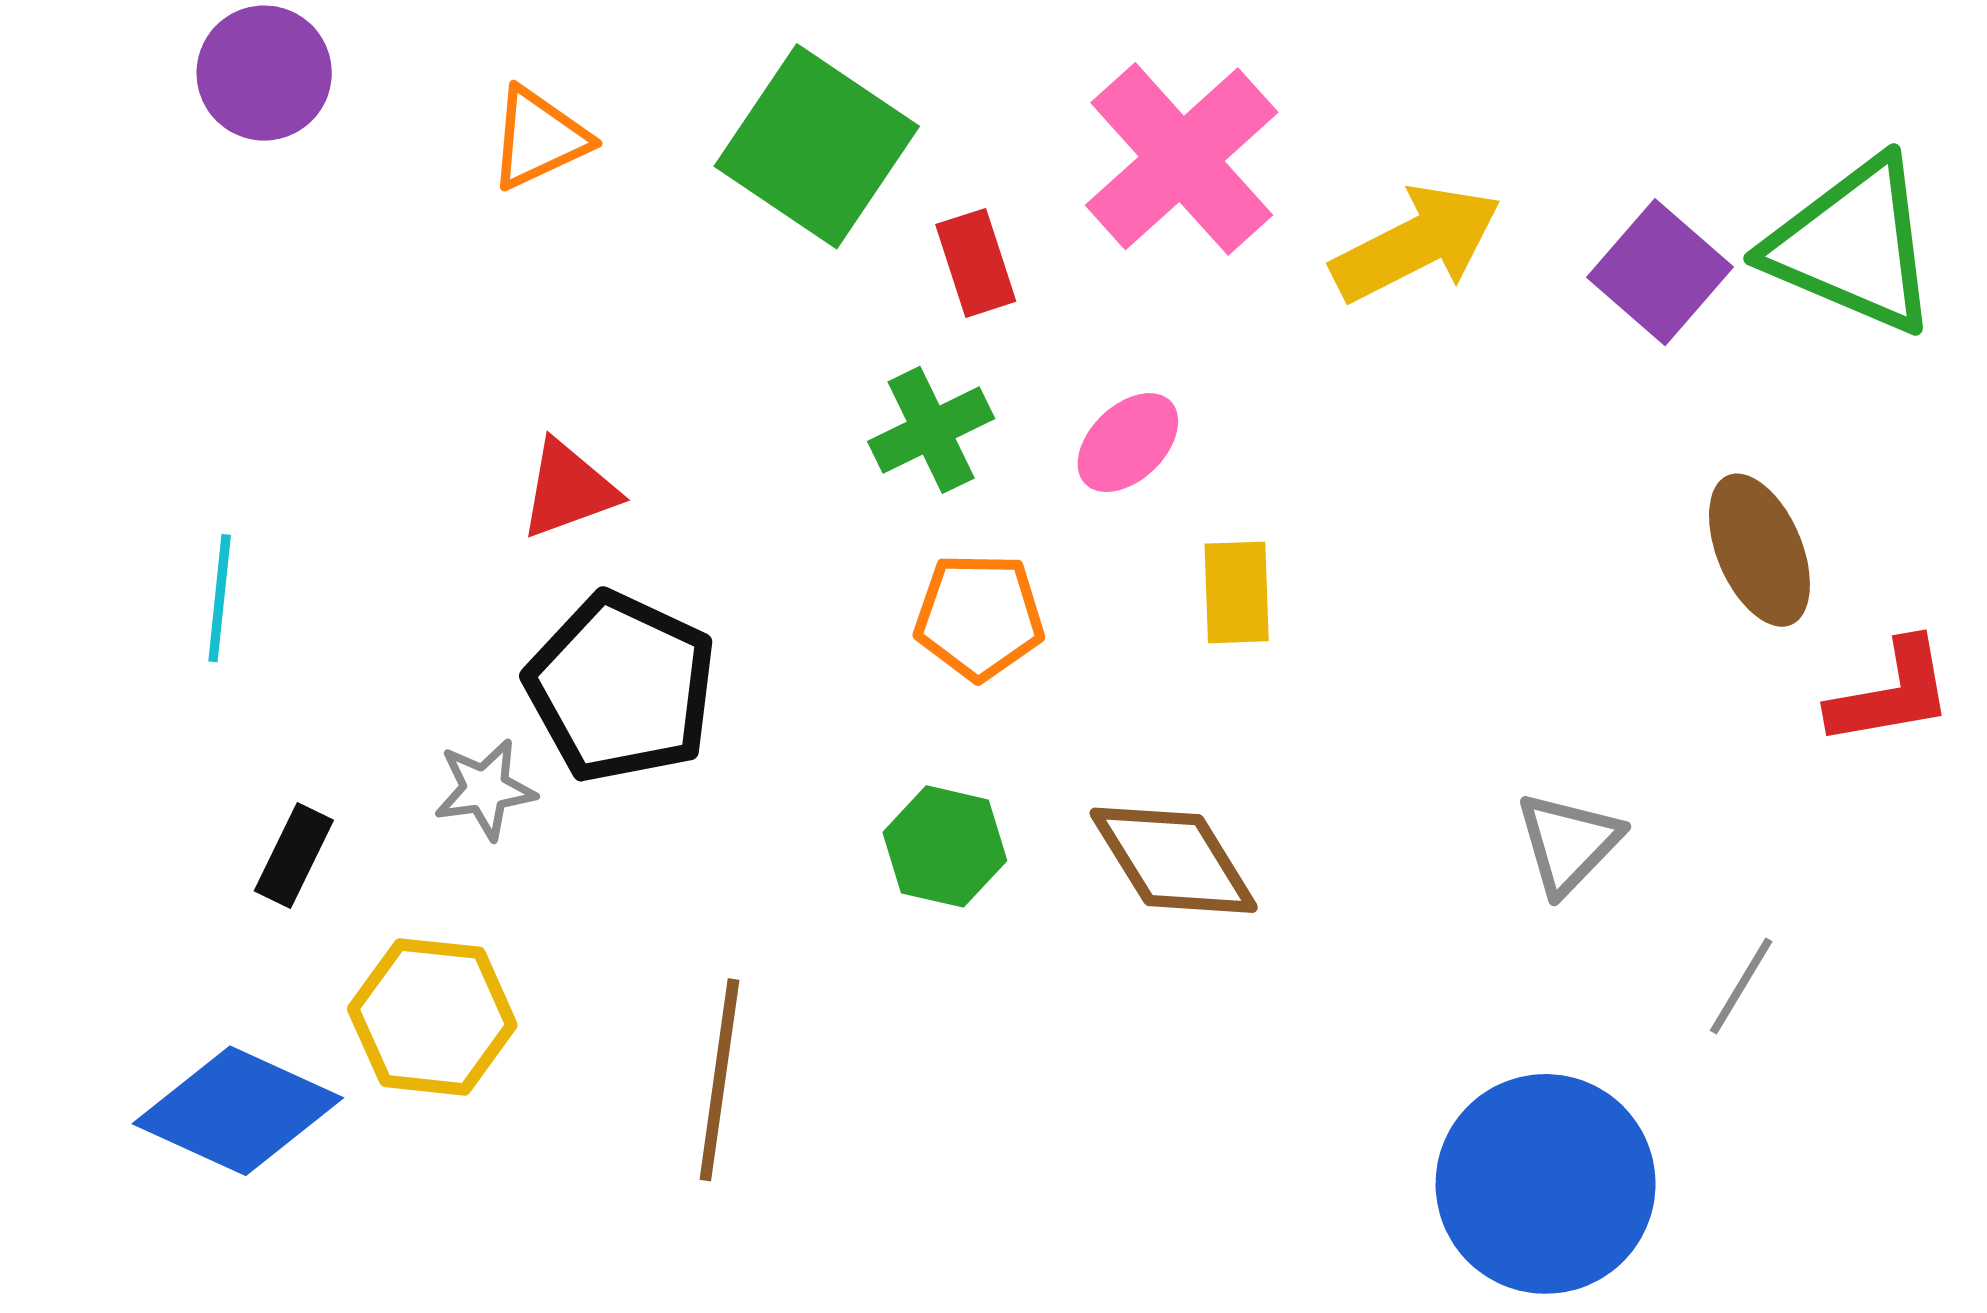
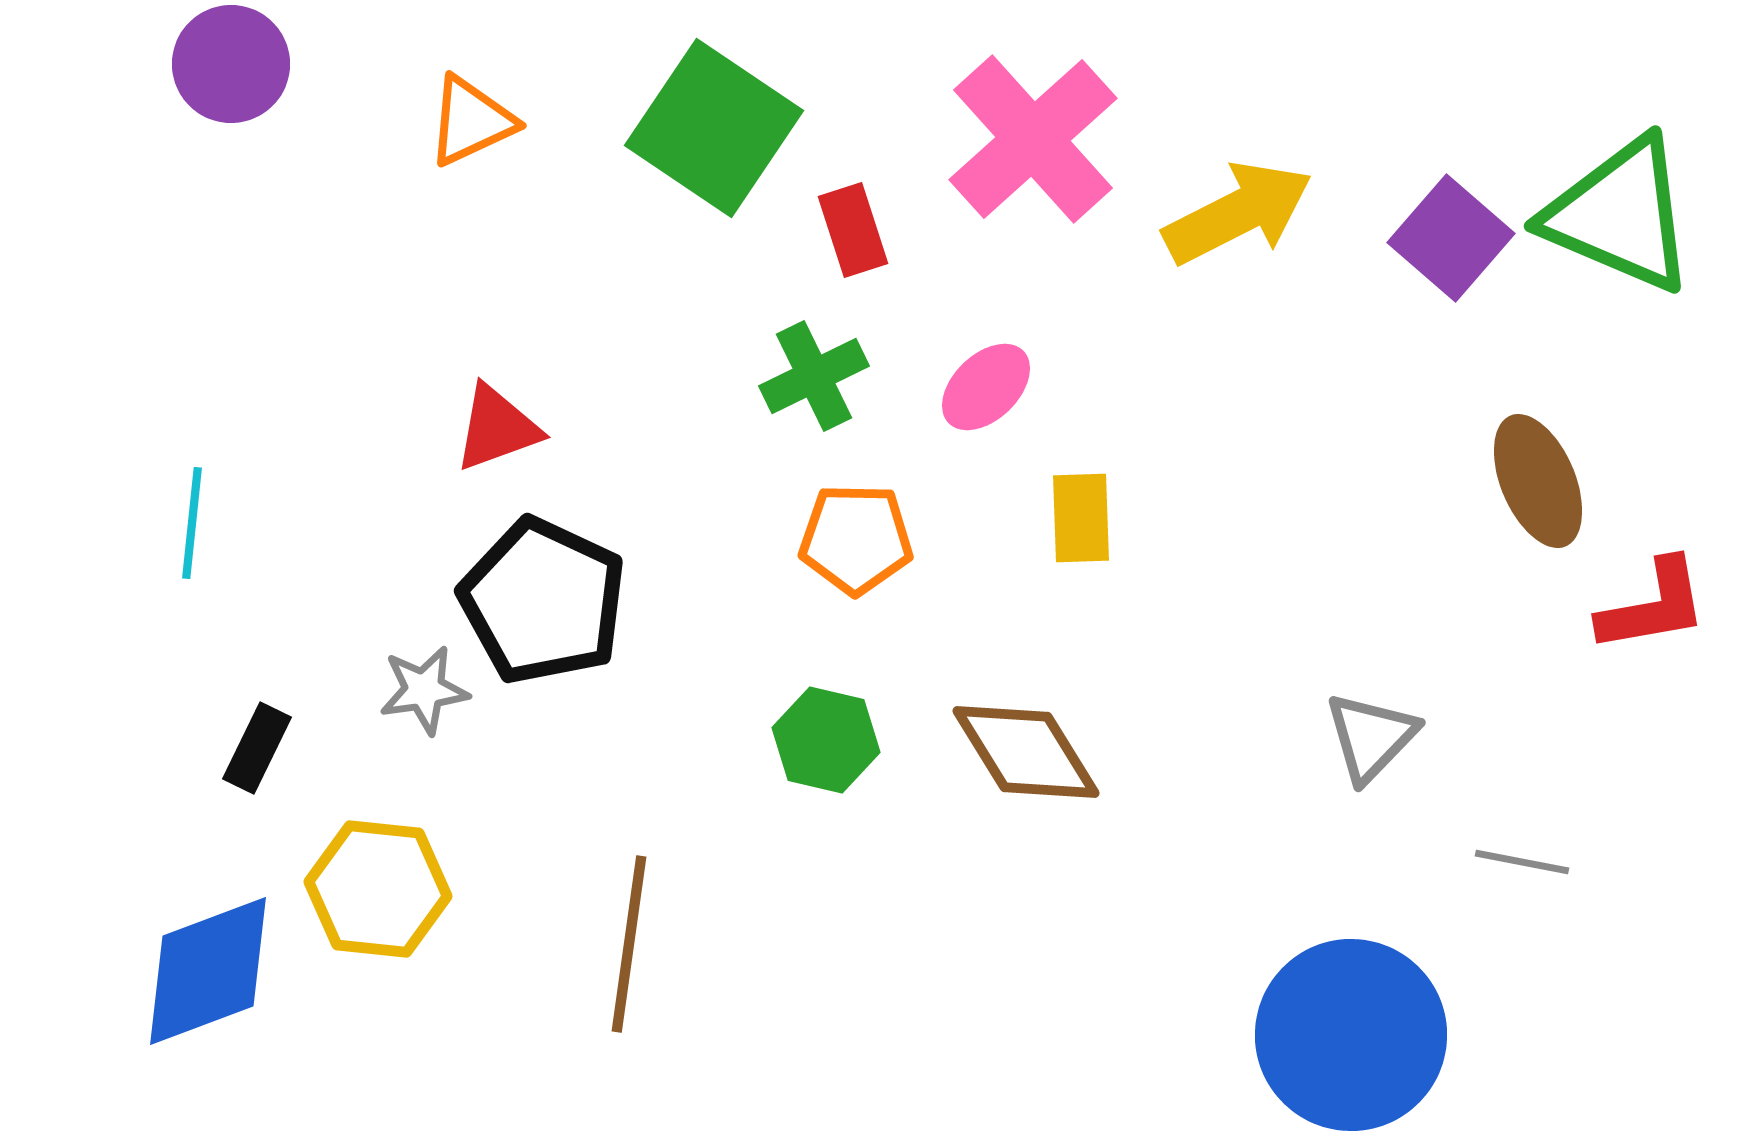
gray line: (1741, 986) -> (1522, 862), turned 70
blue diamond: (238, 1111) -> (208, 971), turned -45

